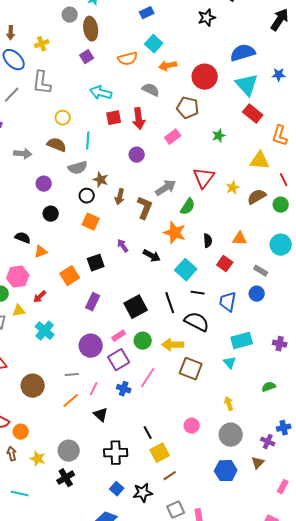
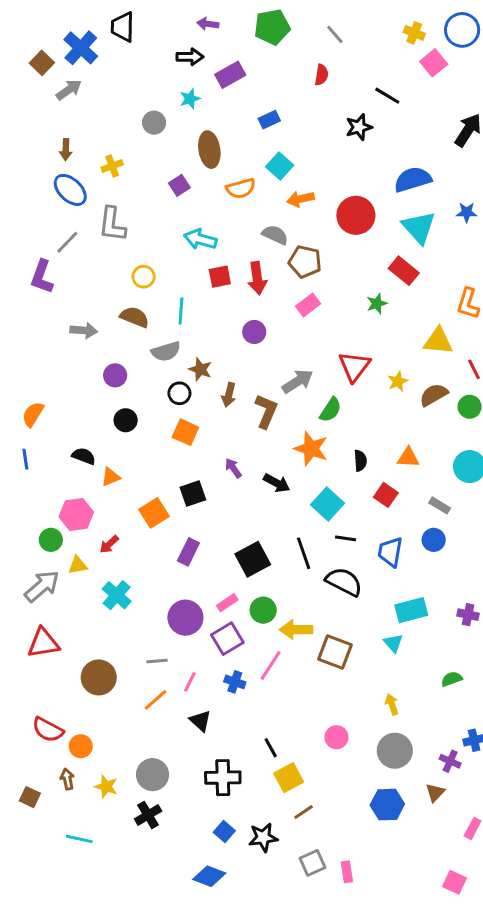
brown ellipse: (91, 29) -> (209, 150), moved
brown pentagon: (188, 108) -> (305, 262), moved
red rectangle: (253, 114) -> (404, 271), moved
yellow arrow: (173, 345) -> (296, 630), moved

